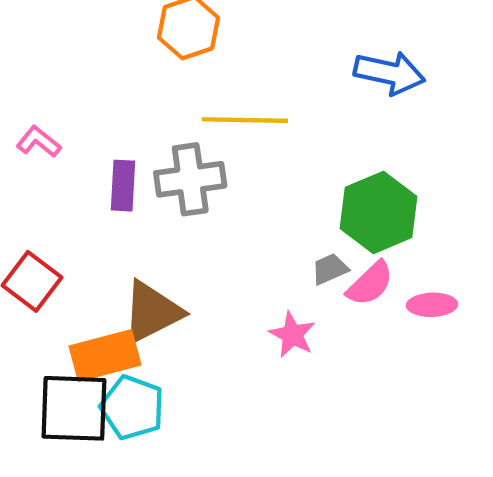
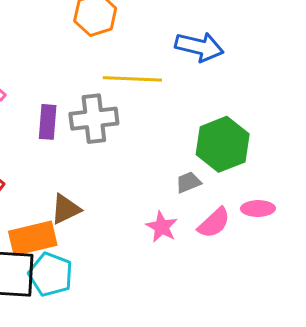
blue arrow: (389, 73) -> (199, 47), moved
pink semicircle: (370, 284) -> (214, 223), moved
brown triangle: (152, 312) -> (66, 209), size x0.7

